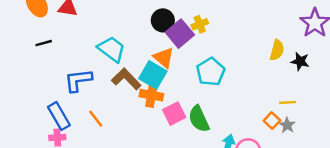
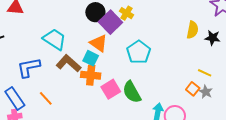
yellow cross: (200, 24) -> (126, 13), turned -32
cyan square: (153, 75) -> (91, 58), size x0.7
yellow line: (288, 102) -> (205, 73), turned 32

